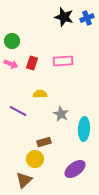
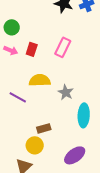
pink rectangle: (63, 61) -> (63, 47), turned -60
yellow semicircle: (40, 94) -> (40, 80), size x1.5
gray star: (61, 114) -> (66, 92), moved

